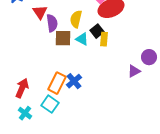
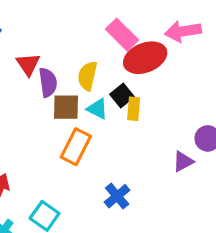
blue cross: (74, 81) -> (117, 196), moved
orange rectangle: (57, 83) -> (76, 147), moved

